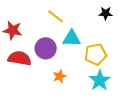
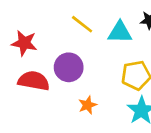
cyan triangle: (72, 38) -> (120, 32), moved

